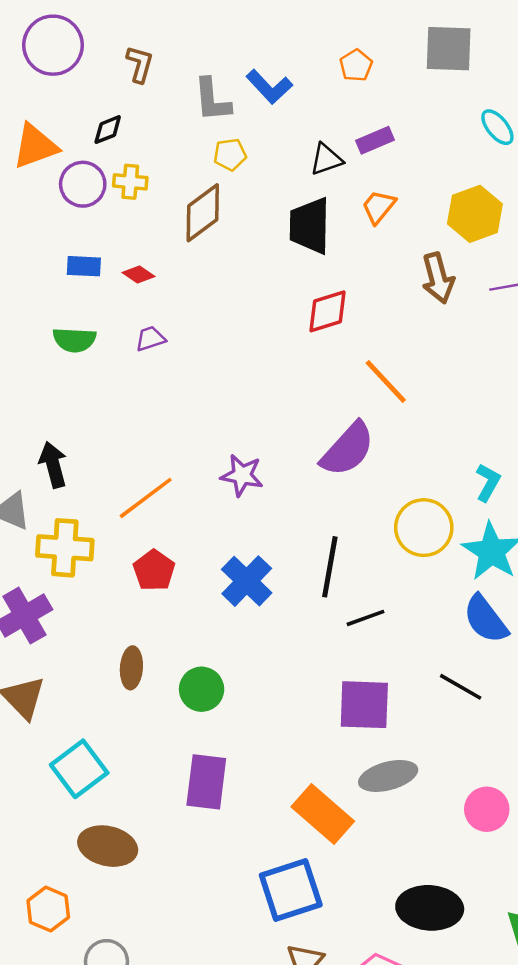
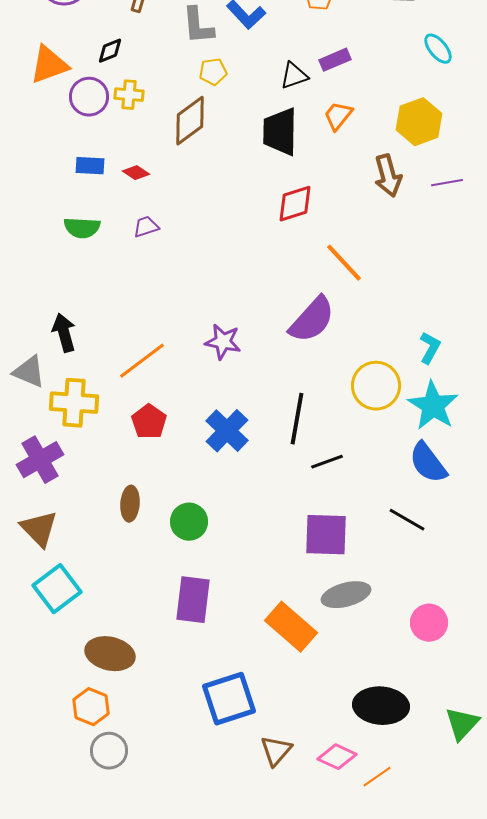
cyan square: (79, 769) -> (57, 589), moved
blue square: (291, 890) -> (229, 699), moved
orange hexagon: (48, 909) -> (91, 707), moved

